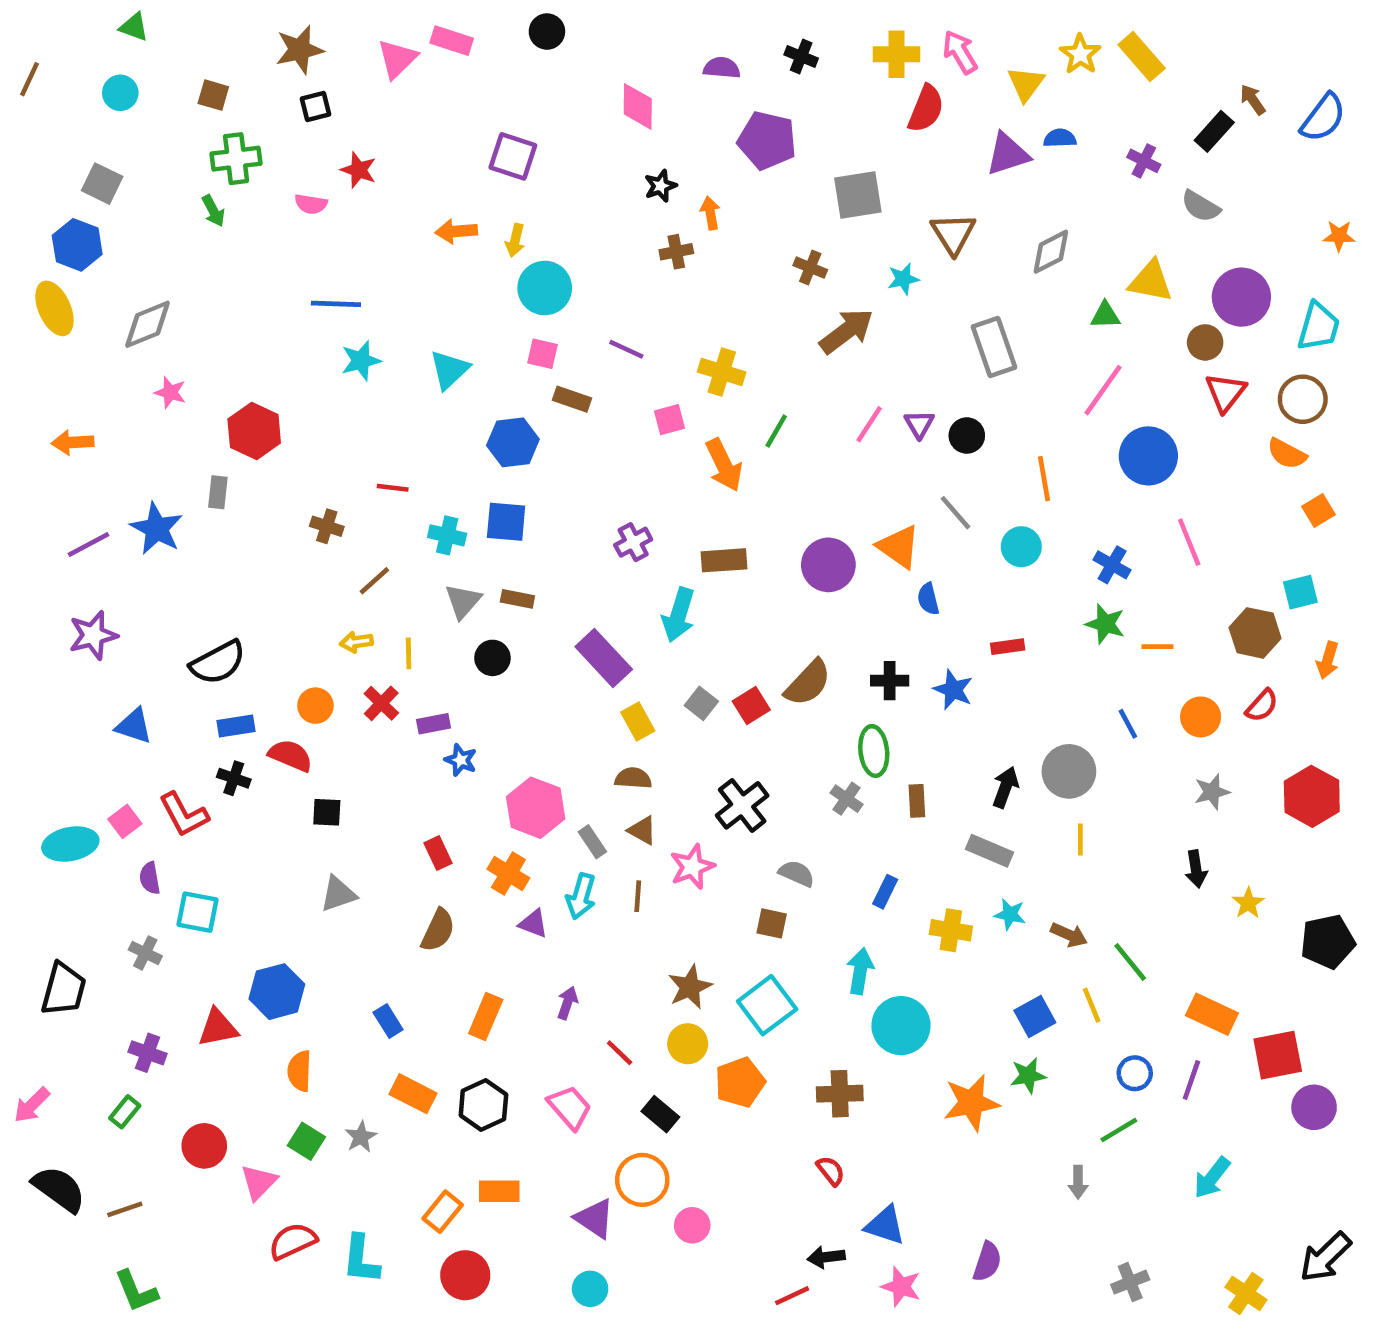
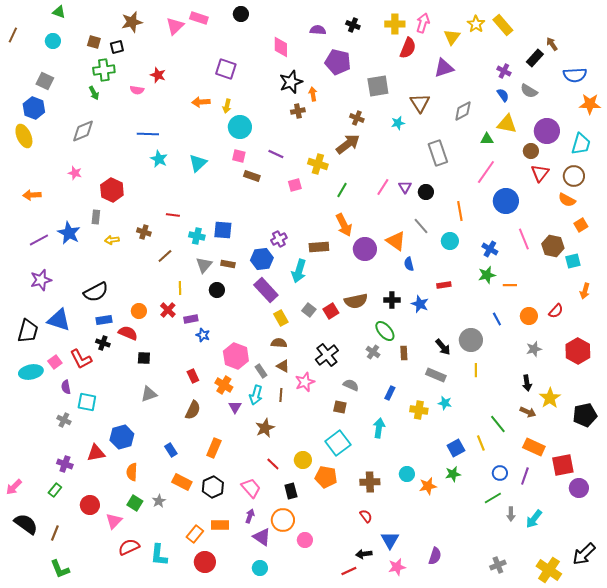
pink arrow: (960, 52) -> (423, 23), turned 48
black square: (315, 106) -> (117, 47), moved
blue semicircle: (1323, 118) -> (575, 75), moved, turned 50
blue semicircle: (1060, 138) -> (503, 95), moved, turned 56
black star: (660, 186) -> (291, 82), size x1.6
orange star: (1339, 236) -> (590, 104), size x1.5
gray diamond: (148, 324) -> (83, 131), moved
brown arrow: (847, 331) -> (348, 144), moved
cyan star: (361, 361) -> (159, 159), turned -30
blue hexagon: (513, 442) -> (262, 259), moved
orange arrow: (724, 465) -> (344, 225), moved
green star: (1105, 624) -> (487, 275), turned -30
brown hexagon: (1255, 633) -> (553, 246), moved
yellow arrow: (356, 642) -> (112, 240), moved
brown semicircle: (808, 683) -> (356, 301), turned 35
blue triangle: (134, 726) -> (59, 320), size x1.4
green ellipse: (874, 751) -> (385, 331), turned -35
black arrow: (1005, 787) -> (443, 347), turned 120
yellow star: (1248, 903) -> (550, 398), size x1.5
purple triangle: (533, 923) -> (235, 407), turned 40
brown arrow: (1069, 935) -> (528, 412), moved
brown star: (690, 987) -> (265, 428), moved
black trapezoid: (64, 989) -> (28, 331), moved
purple arrow: (567, 1003) -> (250, 516), moved
cyan circle: (901, 1026) -> (407, 474), moved, size x0.6
orange pentagon: (740, 1082) -> (326, 477), turned 30
orange star: (971, 1103) -> (428, 486), size x0.7
black rectangle: (660, 1114) -> (291, 491), turned 35
gray arrow: (1078, 1182) -> (511, 514), moved
brown line: (125, 1209) -> (55, 533), turned -49
blue triangle: (885, 1225) -> (390, 540), turned 42
pink star: (901, 1287) -> (397, 567), turned -30
yellow cross: (1246, 1293) -> (549, 570), size x1.4

